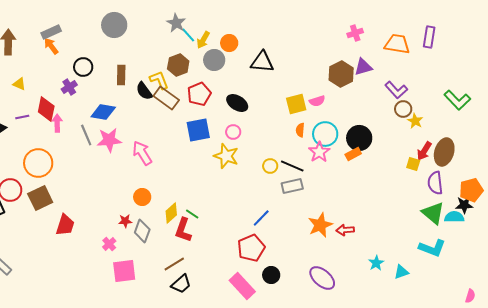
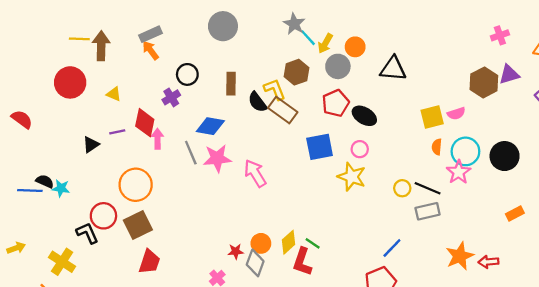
red pentagon: (199, 94) -> (336, 103), moved
orange rectangle: (353, 154) -> (515, 214), moved
orange circle: (142, 197) -> (261, 243), moved
red trapezoid: (65, 225) -> (149, 262), moved

